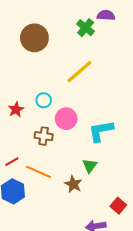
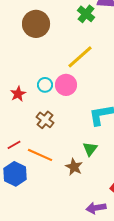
pink circle: (66, 119) -> (66, 85), moved
brown cross: (44, 136) -> (45, 120), turned 30

